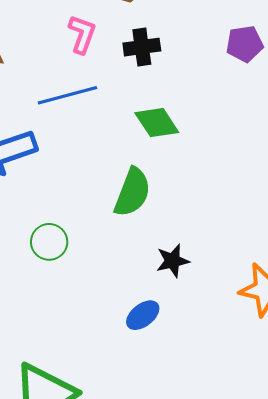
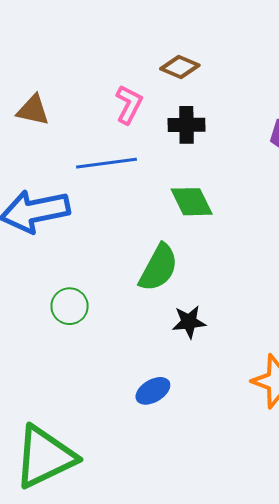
black star: (173, 261) -> (189, 322), moved

